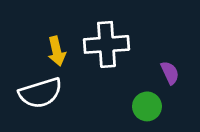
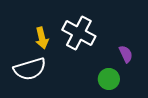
white cross: (107, 44) -> (79, 33), turned 32

